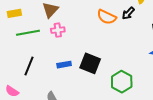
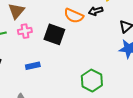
black arrow: (128, 13) -> (96, 11), turned 32
black square: (90, 63) -> (54, 34), moved

